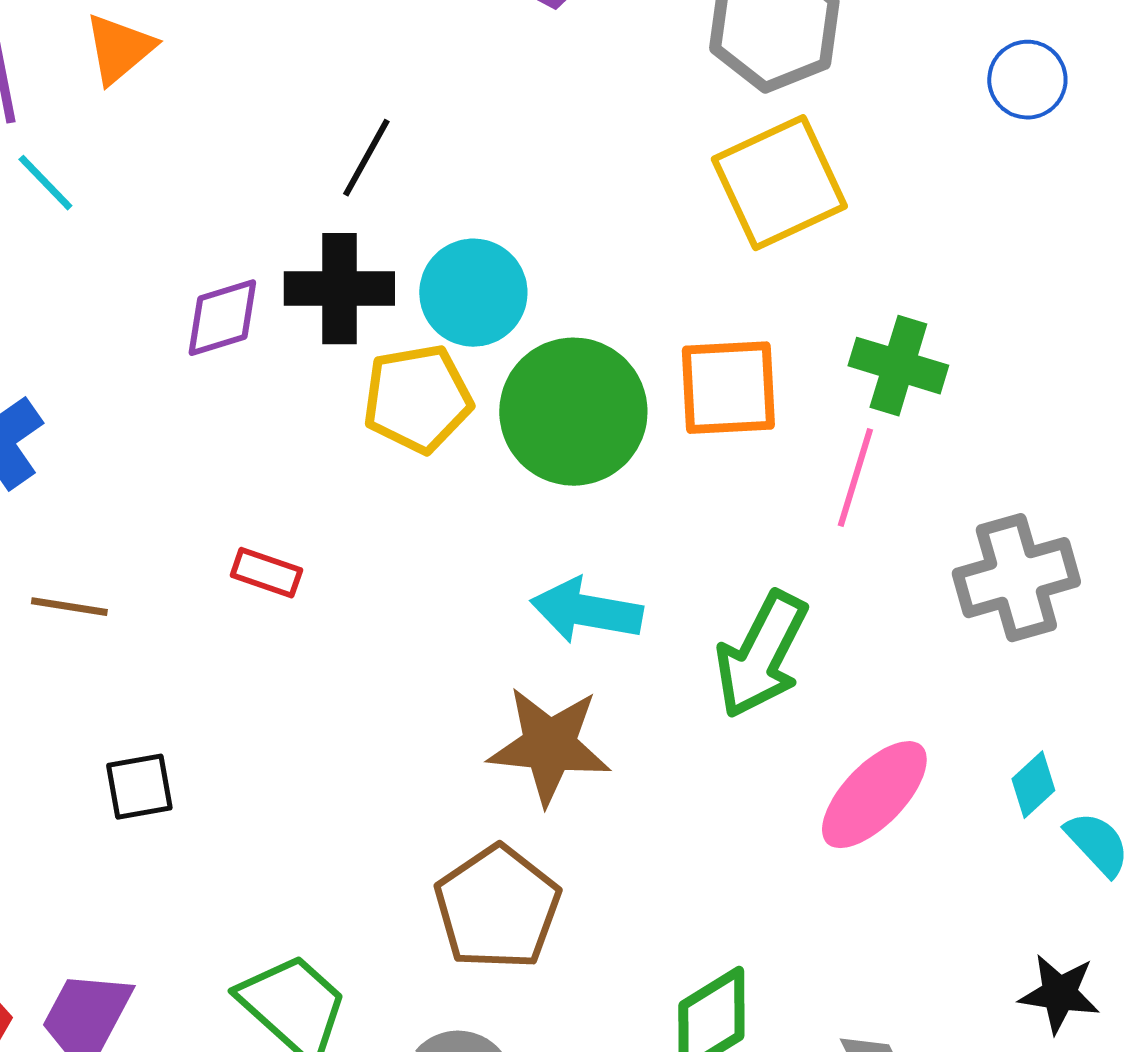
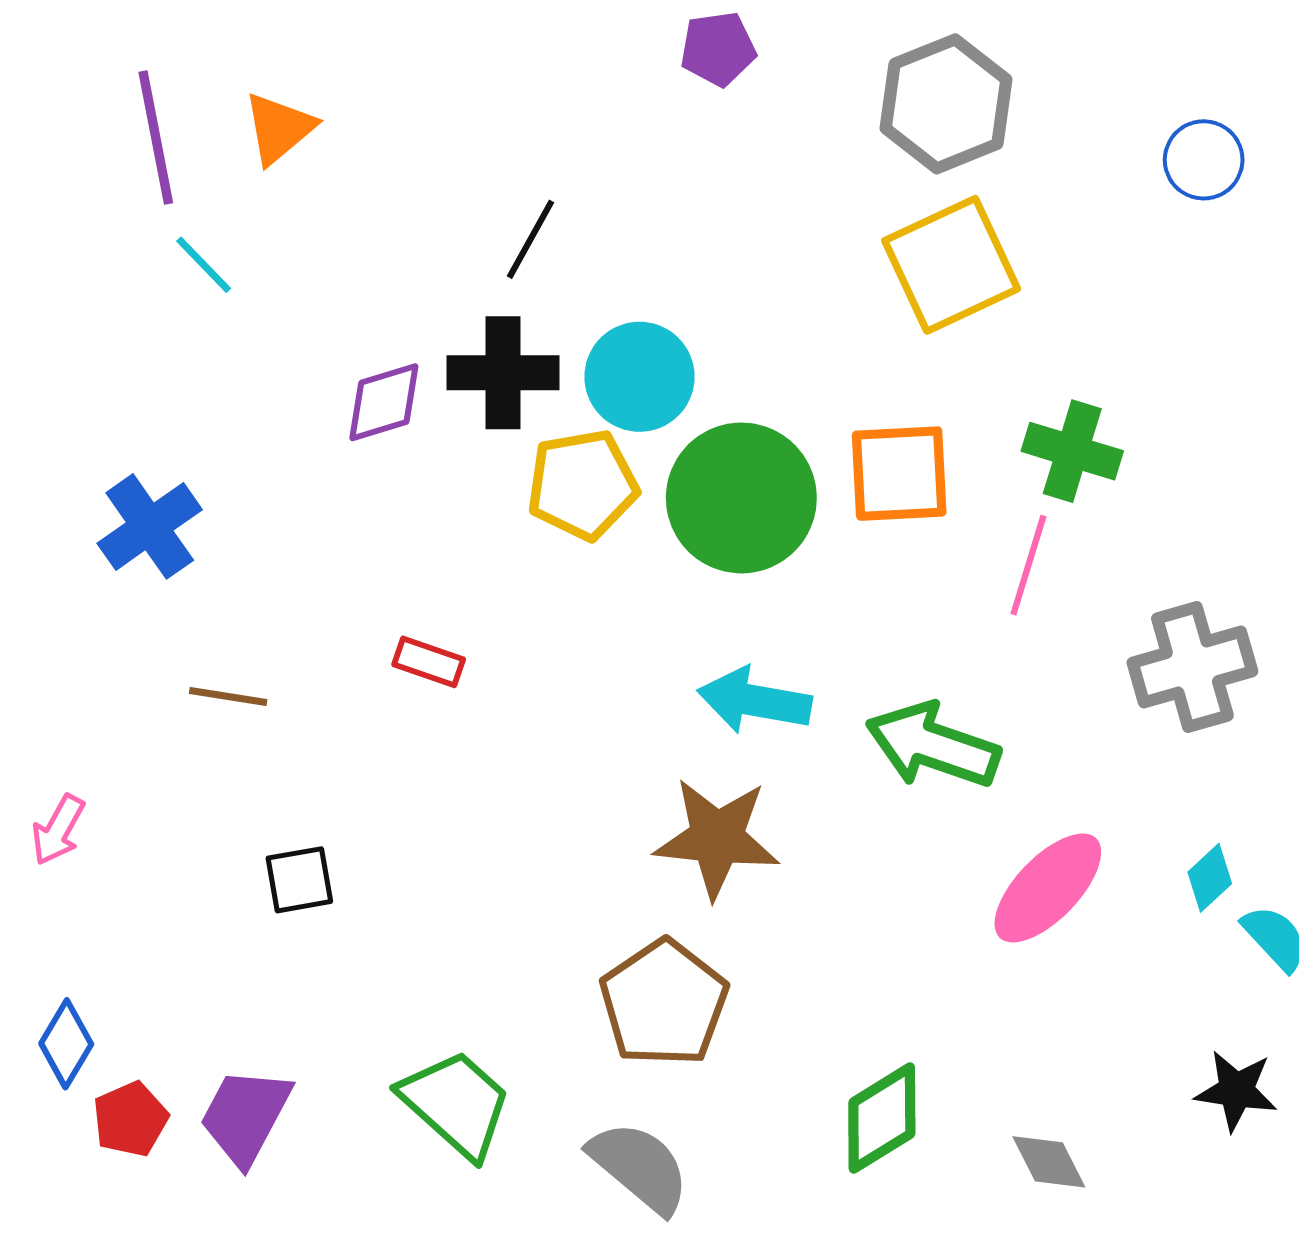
green arrow: (761, 655) -> (933, 745), turned 82

